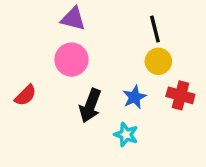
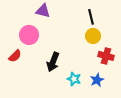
pink circle: (71, 60) -> (29, 35), moved
blue star: (135, 97) -> (97, 80), moved

